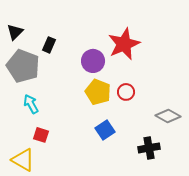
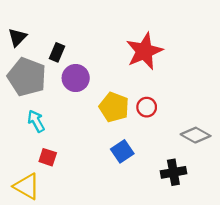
purple circle: (93, 61) -> (76, 78), moved

